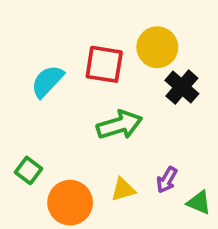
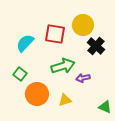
green square: (28, 170) -> (20, 74), moved
purple arrow: (167, 180) -> (83, 78), moved, turned 48
orange circle: (70, 203) -> (37, 94), moved

